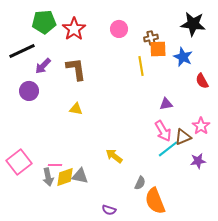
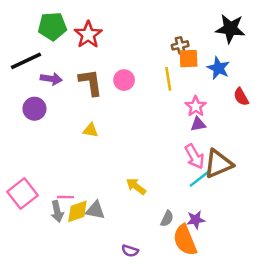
pink circle: (119, 29) -> (124, 80), moved
purple arrow: (43, 66) -> (51, 79), turned -126
pink star: (201, 126) -> (196, 106), moved
brown triangle: (183, 137) -> (218, 164), size x1.5
purple star: (198, 161) -> (196, 220), moved

